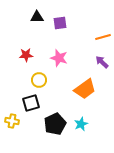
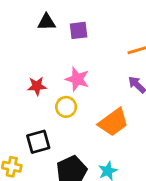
red star: (26, 55) -> (37, 86), moved
yellow circle: (39, 80) -> (66, 107), moved

